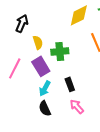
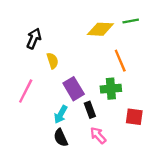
yellow diamond: (79, 15) -> (100, 29), turned 30
green cross: (60, 51) -> (111, 89), moved
purple rectangle: (41, 66) -> (74, 89), moved

